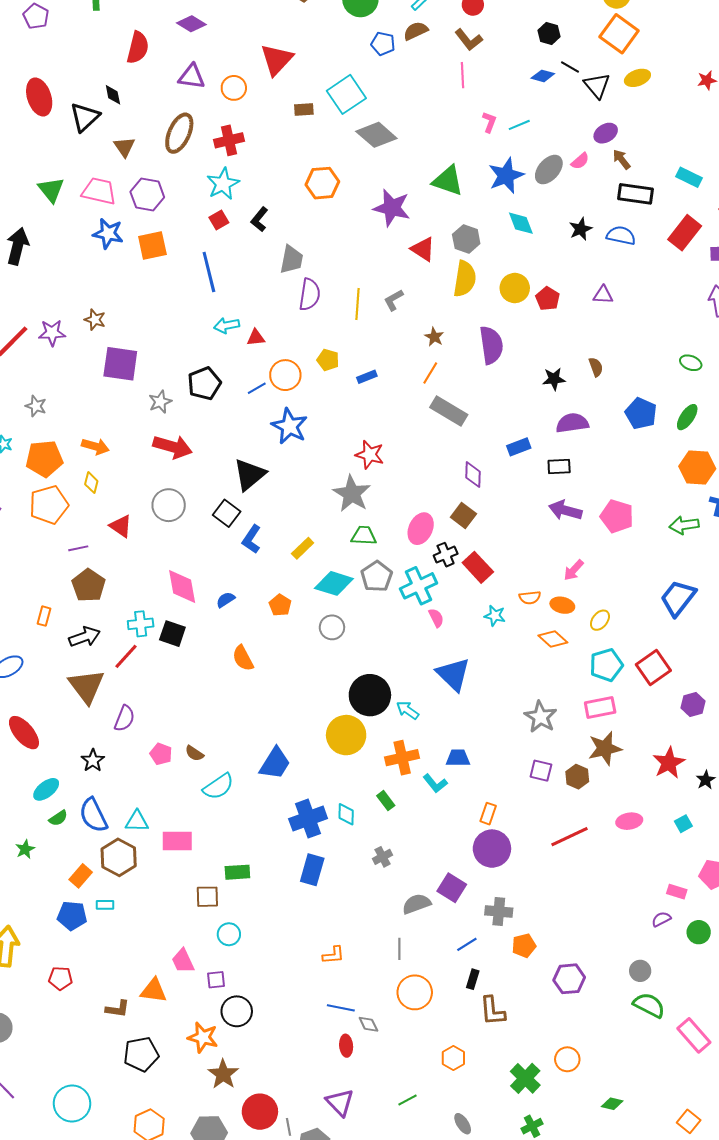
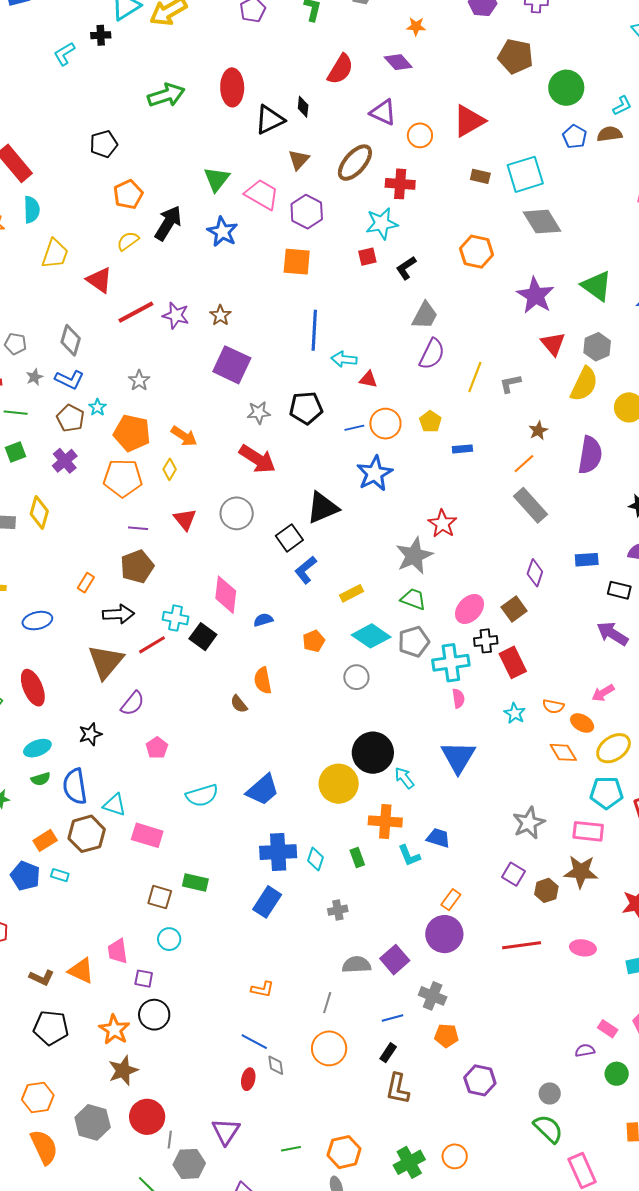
blue star: (108, 233) -> (222, 232), moved
blue line: (209, 272) -> (314, 330), moved
yellow ellipse: (600, 620) -> (614, 748), size x1.6
brown semicircle: (194, 753) -> (239, 704), moved
orange hexagon: (453, 1058) -> (344, 1152), moved, size x1.4

